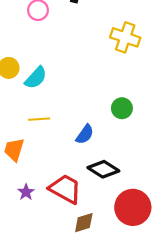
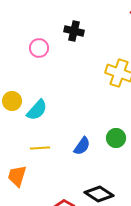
blue semicircle: (85, 134) -> (82, 146), moved

